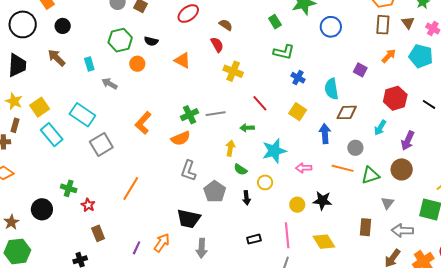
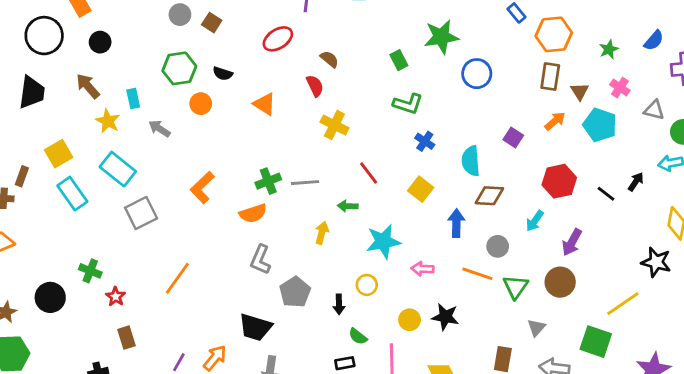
brown triangle: (408, 23) -> (580, 91), moved
yellow star: (14, 101) -> (108, 121), moved
green semicircle: (241, 170) -> (358, 336), moved
green triangle: (370, 175) -> (516, 287), turned -42

